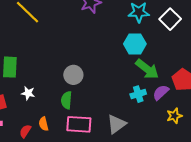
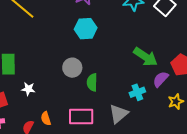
cyan hexagon: (135, 44) -> (86, 29), moved
cyan cross: (138, 94) -> (137, 92), moved
green semicircle: (66, 100) -> (92, 82), moved

